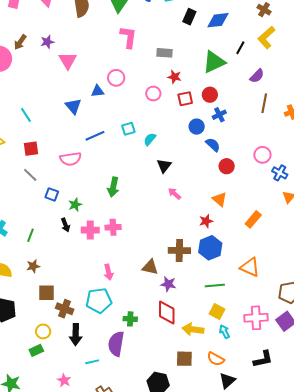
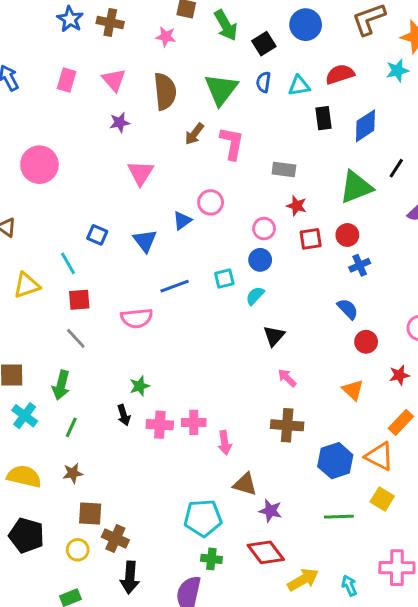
black rectangle: (189, 17) -> (323, 118), turned -35
blue diamond: (218, 20) -> (365, 126), turned -30
brown arrow: (20, 42) -> (194, 134), moved
purple star: (47, 42) -> (120, 122), moved
blue triangle: (98, 91) -> (182, 221), turned -32
cyan line: (26, 115) -> (68, 263), moved
blue circle: (197, 127) -> (260, 260), moved
green arrow: (113, 187) -> (61, 385), moved
blue square: (52, 194) -> (97, 235), moved
red star: (206, 221) -> (399, 375), moved
brown cross: (179, 251) -> (287, 425), moved
orange triangle: (250, 267) -> (379, 456), moved
pink arrow: (108, 272) -> (225, 443), moved
cyan pentagon: (99, 301) -> (203, 518), moved
yellow square: (217, 311) -> (382, 499), moved
red diamond: (167, 312) -> (266, 552), turned -40
yellow arrow: (193, 329) -> (303, 580), turned 140
yellow circle: (43, 331) -> (78, 550), moved

